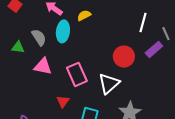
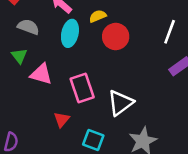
gray semicircle: (39, 37) -> (28, 27), moved, turned -42
green triangle: (18, 47) -> (19, 56), moved, turned 40
red circle: (124, 57) -> (116, 37), moved

